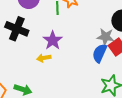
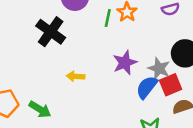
purple star: (53, 40) -> (125, 63), moved

